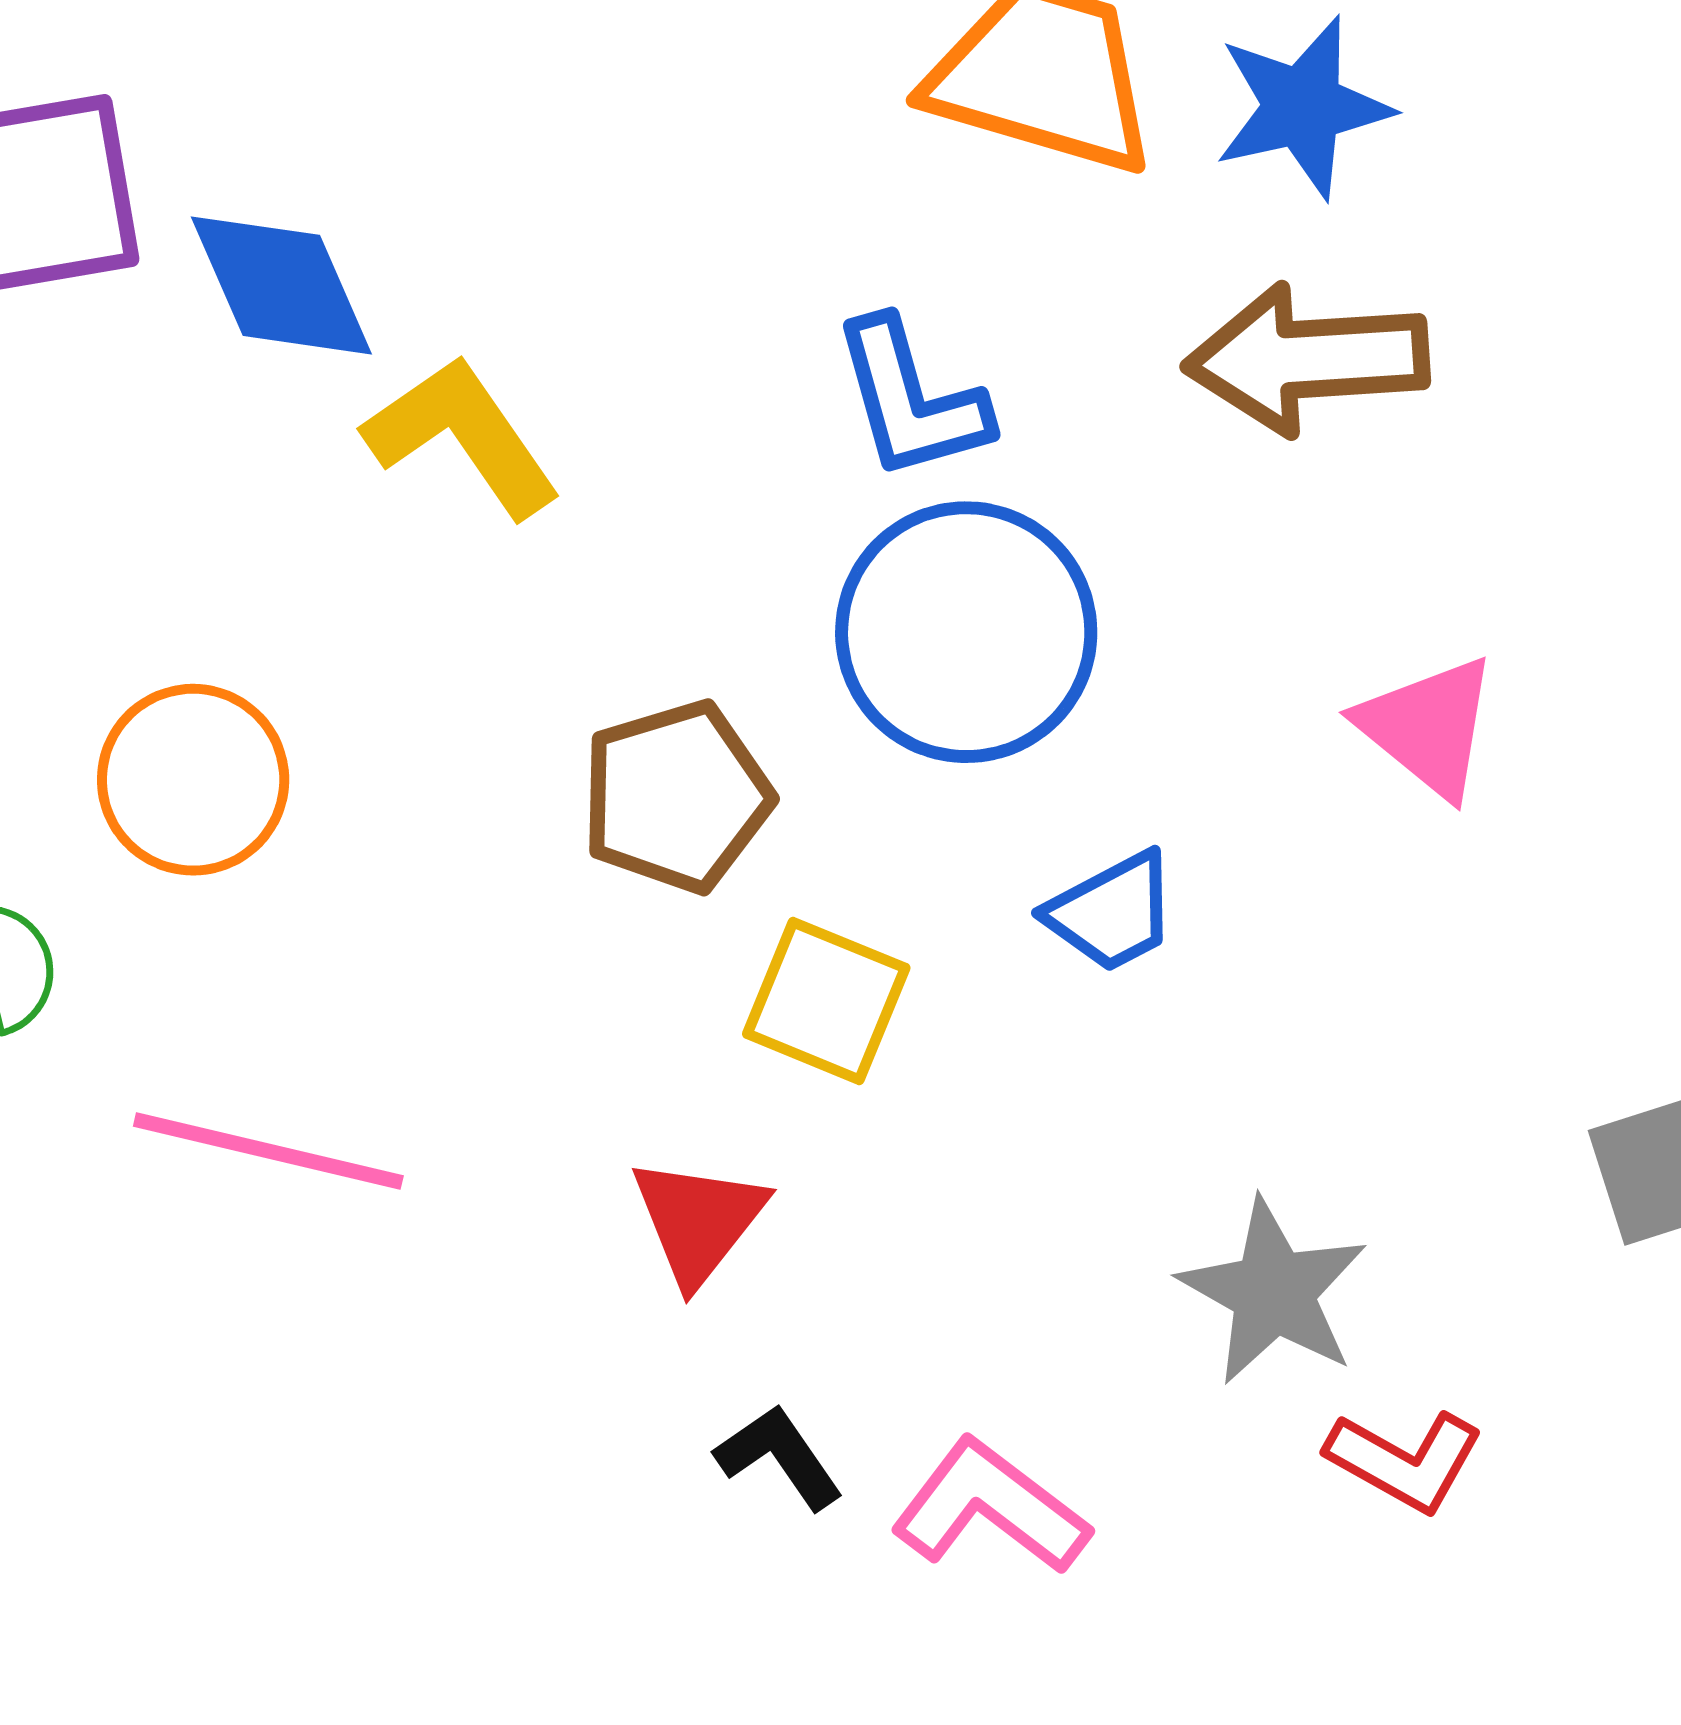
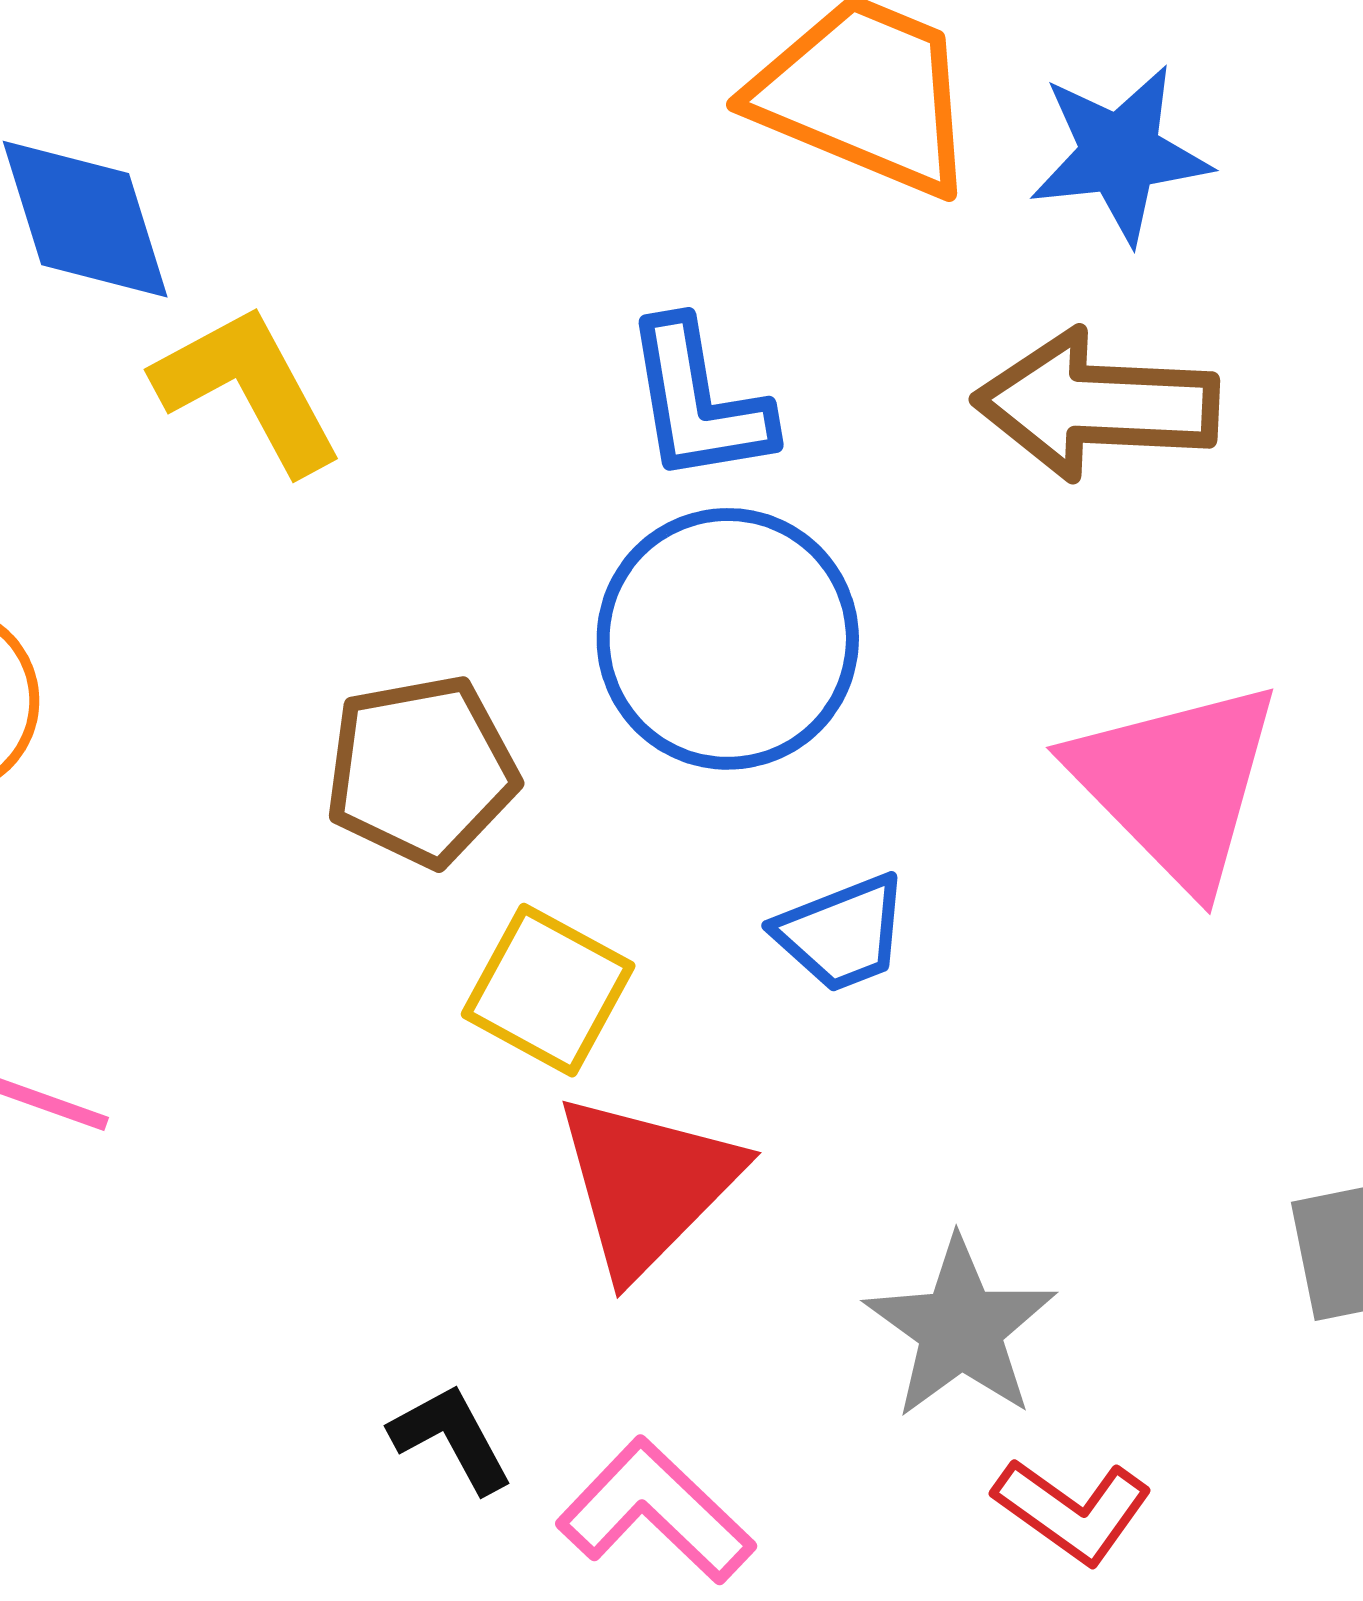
pink triangle: (1428, 727) -> (1176, 784), size x1.5
red triangle: (698, 1221) -> (647, 1184), moved, size x1.4

